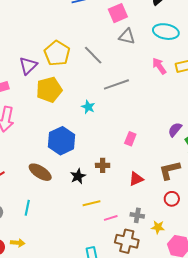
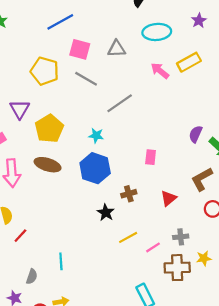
pink square: (118, 13) -> (80, 49), moved, turned -36
yellow pentagon: (57, 53) -> (45, 71), moved
blue hexagon: (62, 141) -> (95, 168), moved
brown ellipse: (40, 172) -> (48, 165), moved
yellow star: (158, 227) -> (204, 258), moved

